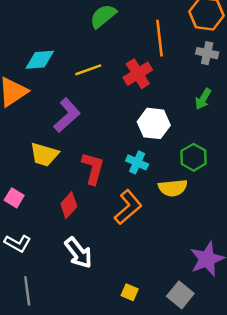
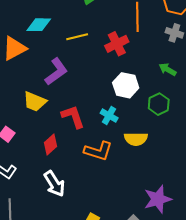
green arrow: (203, 99) -> (168, 69), turned 84
green hexagon: (194, 157) -> (159, 104), moved
red L-shape: (93, 168) -> (73, 117), turned -40
orange L-shape: (128, 207) -> (98, 151), turned 52

